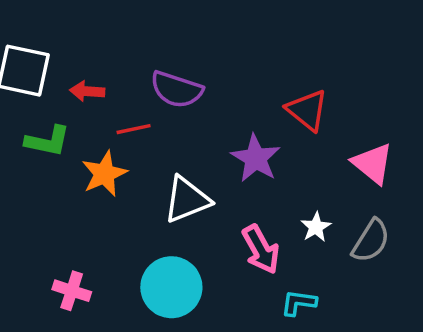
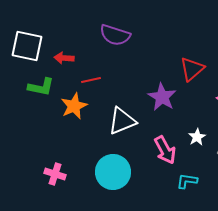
purple semicircle: (177, 89) -> (115, 35), moved
red triangle: (307, 110) -> (192, 69), turned 40

